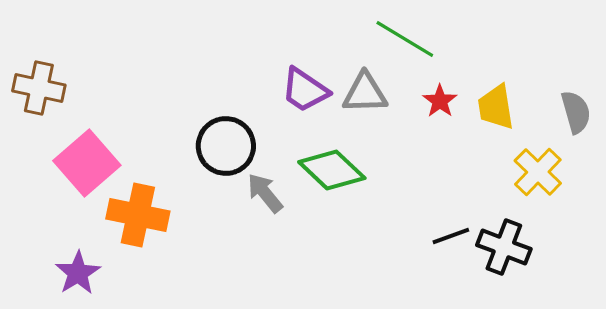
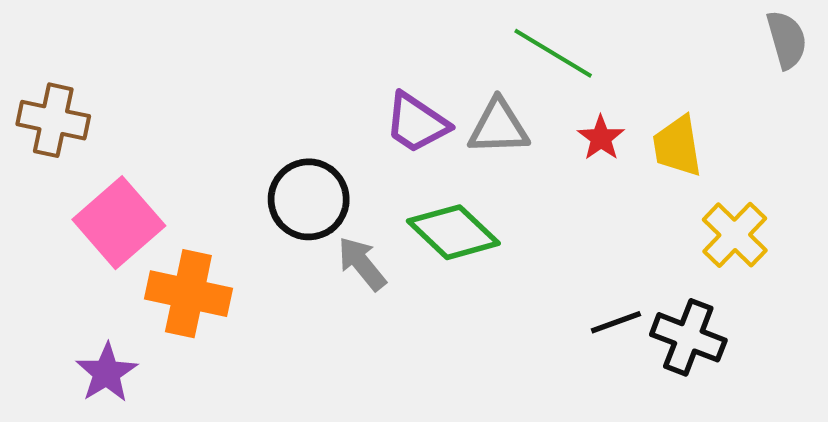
gray semicircle: (576, 112) -> (787, 40), moved

